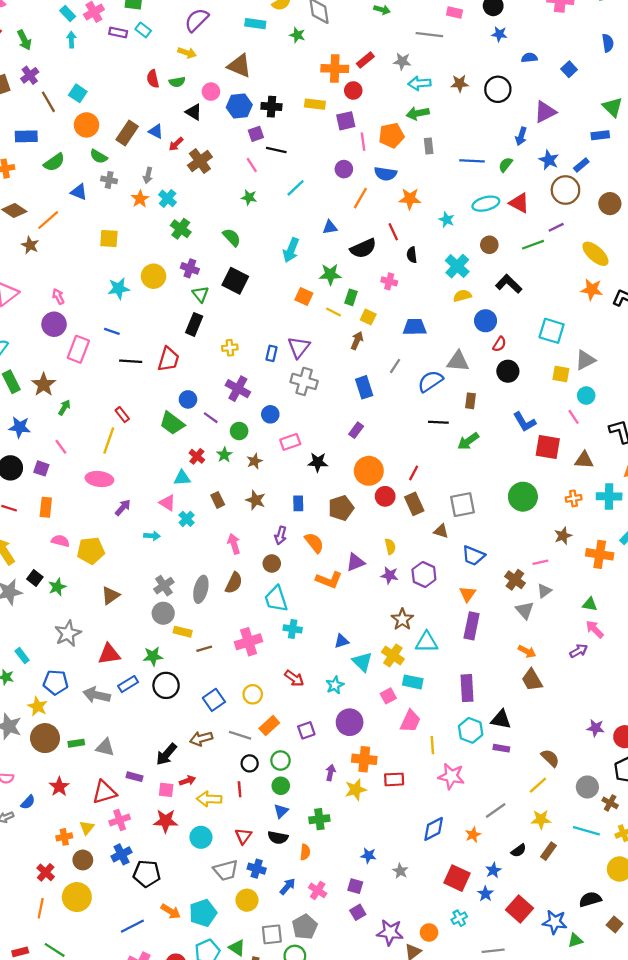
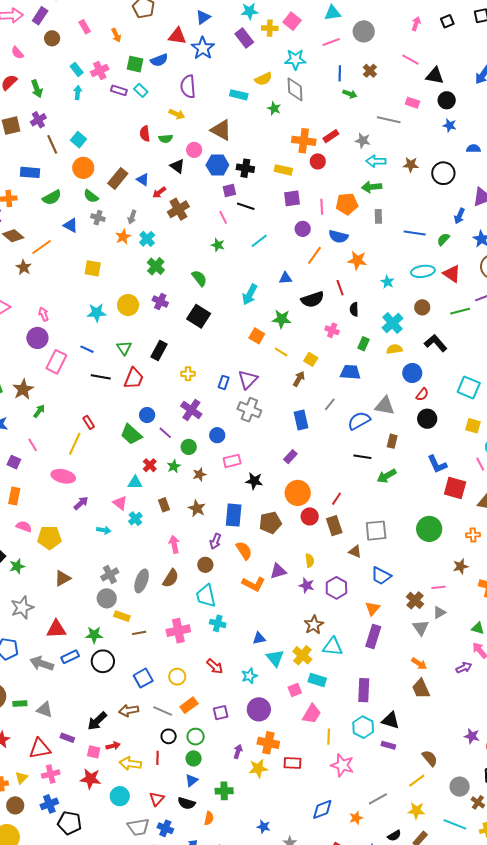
purple semicircle: (197, 20) -> (188, 87), turned -55
purple square: (346, 121) -> (292, 198), moved
green triangle: (200, 294) -> (124, 348), moved
green rectangle: (351, 297) -> (364, 344), moved
blue rectangle: (298, 503) -> (234, 515), size x1.6

